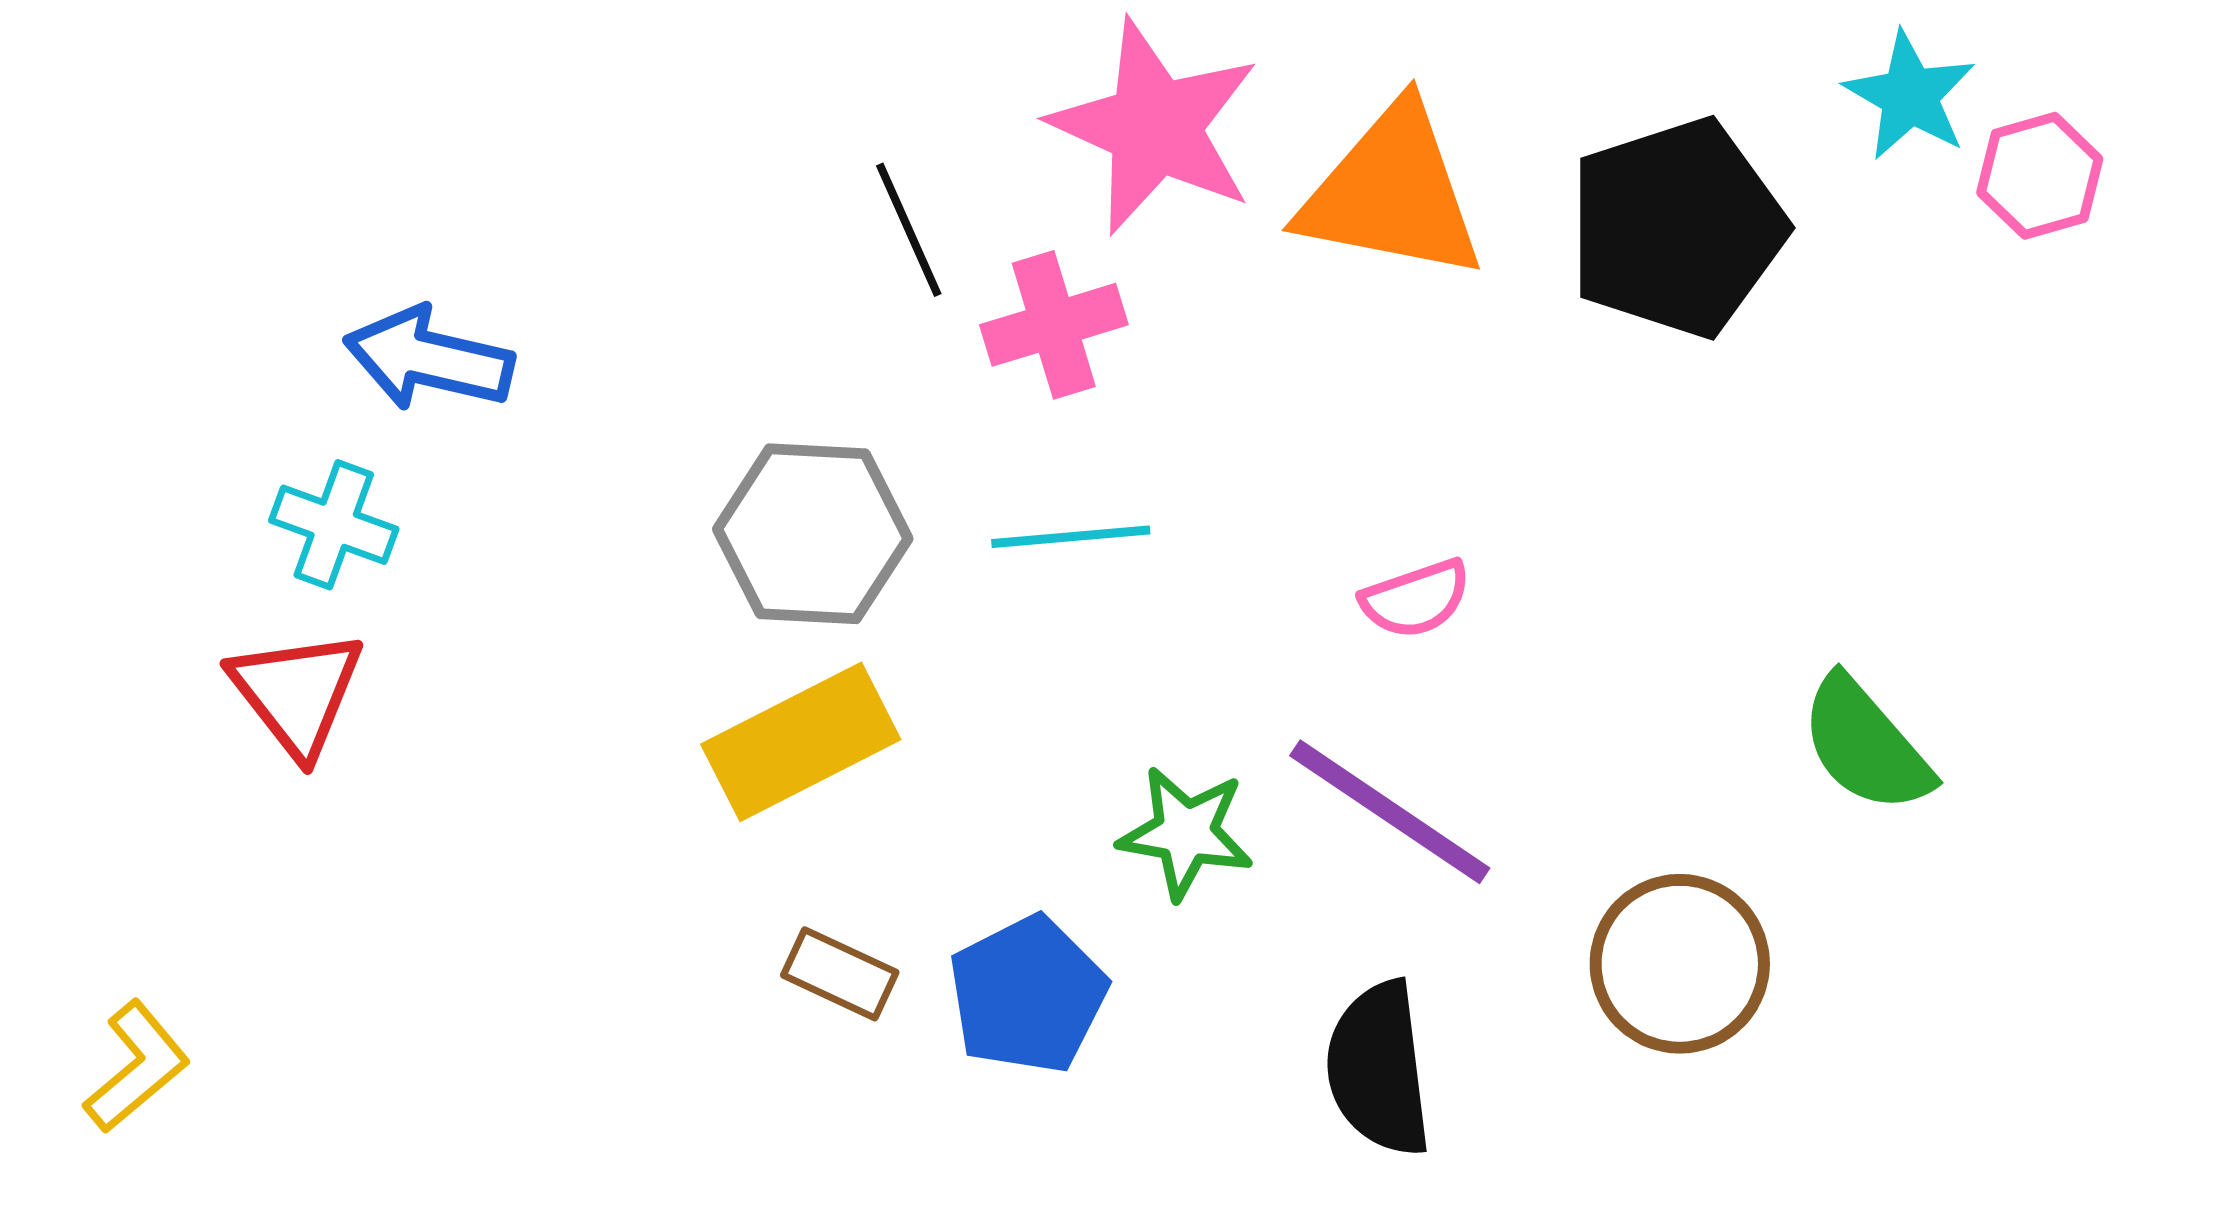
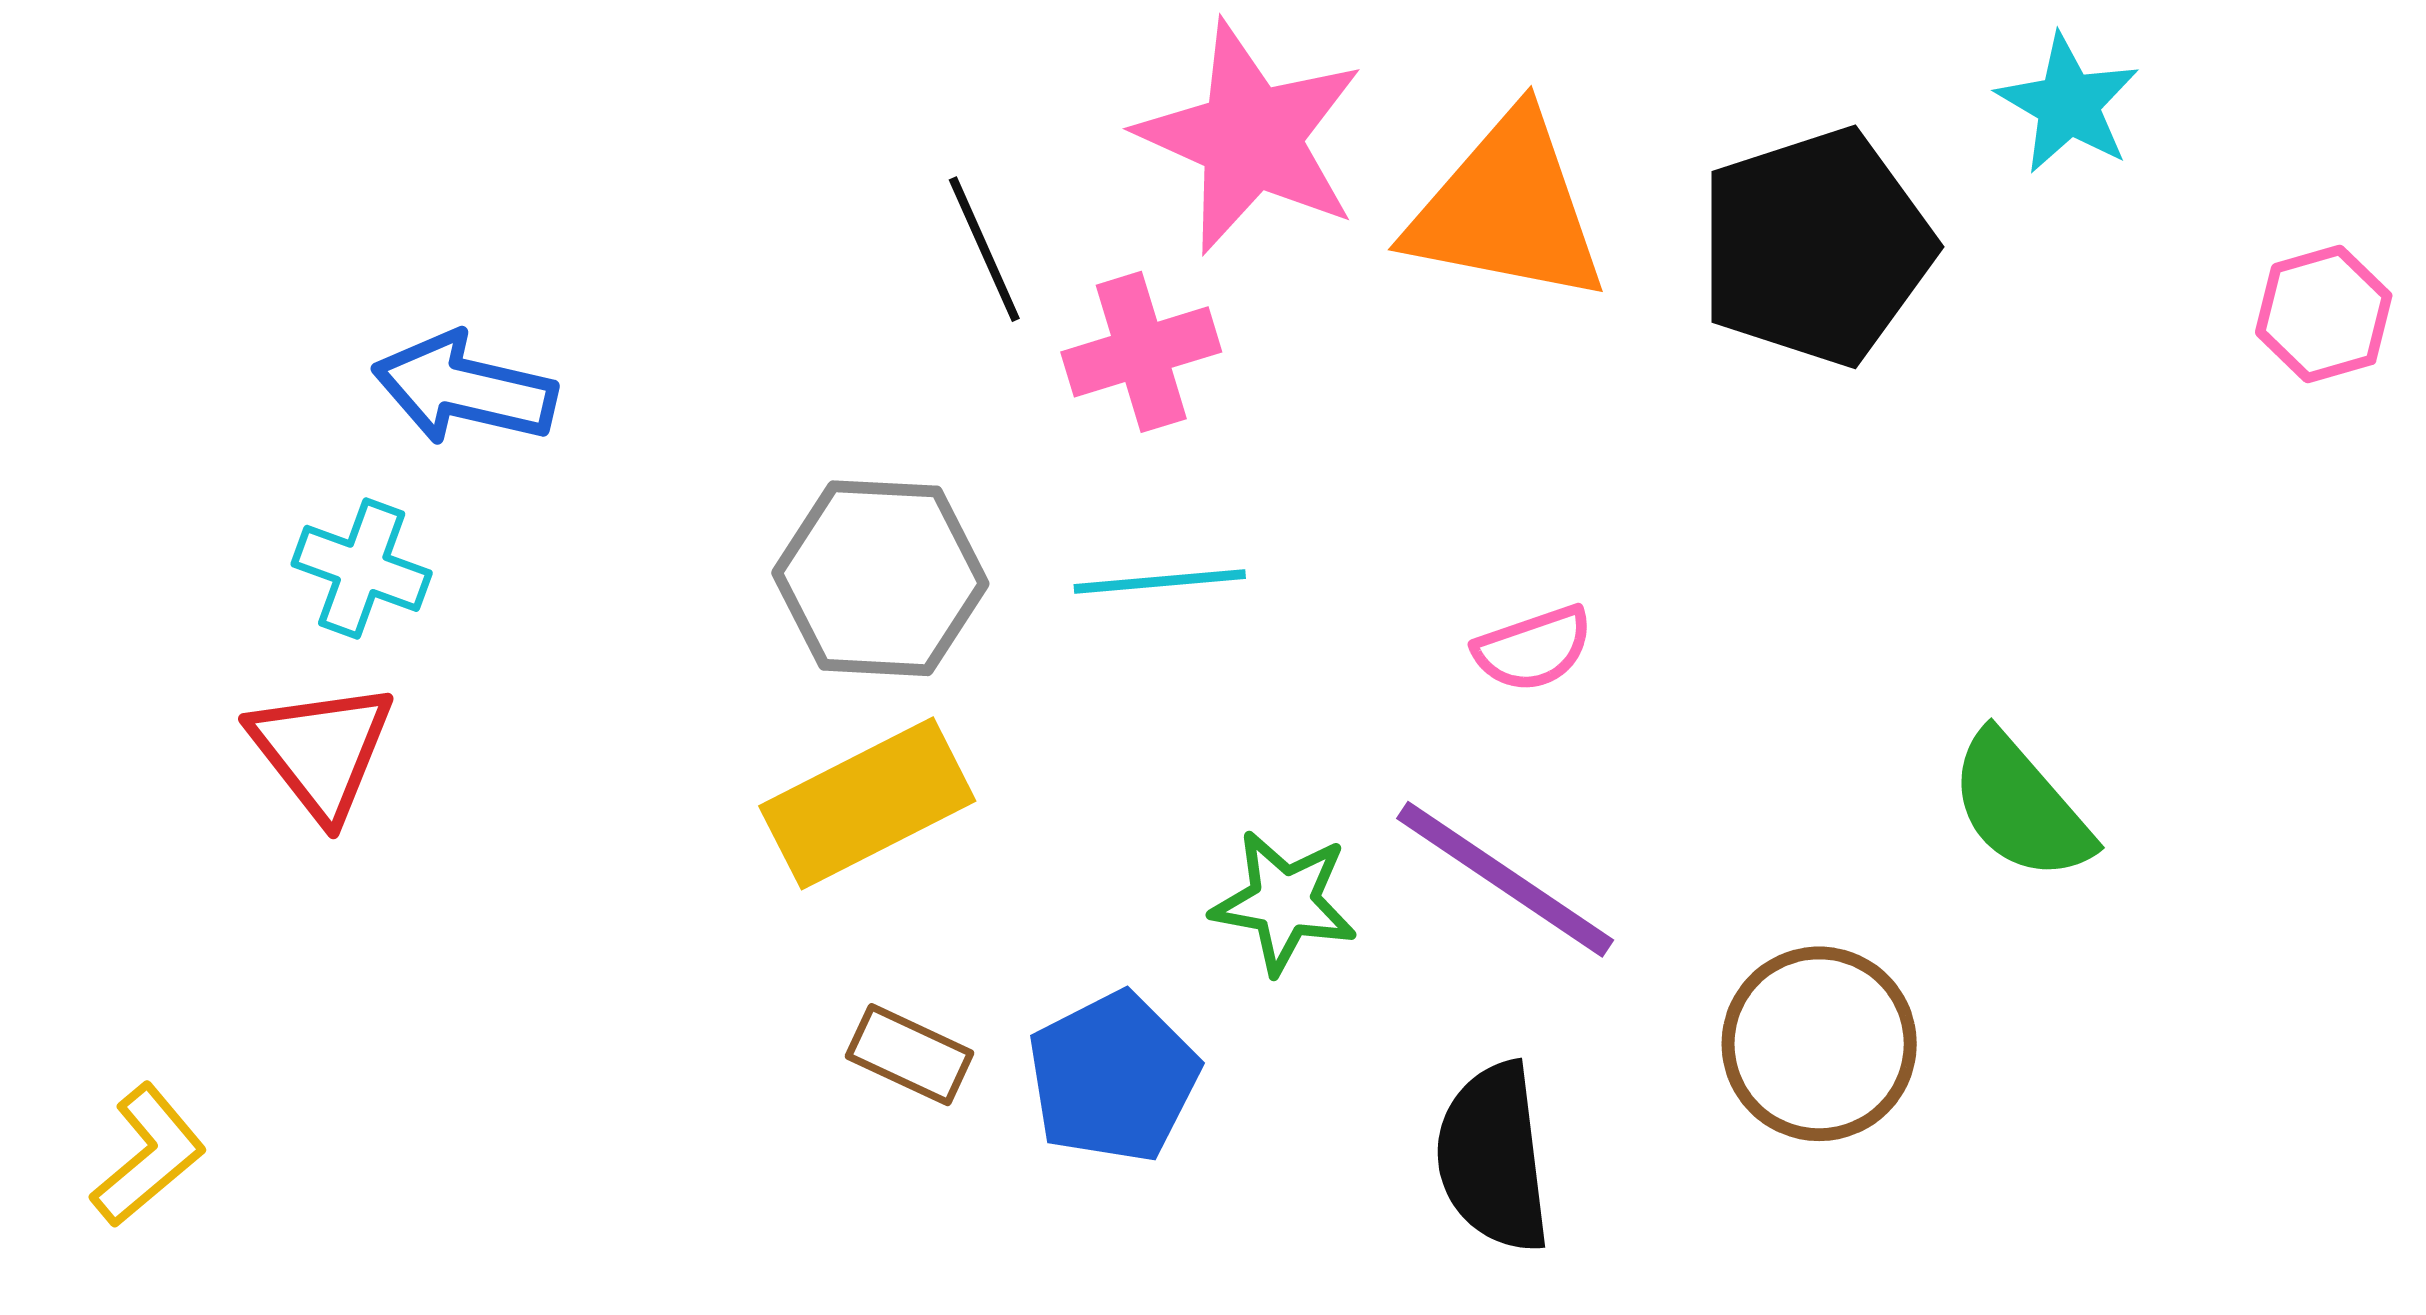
pink hexagon: (2040, 176) -> (2324, 314), moved

